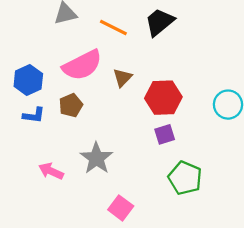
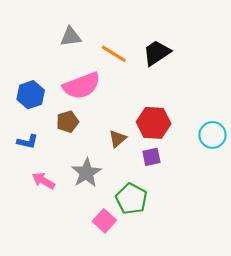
brown triangle: (122, 78) -> (118, 139), moved
blue L-shape: (34, 115) -> (27, 142), moved
green pentagon: (185, 178) -> (131, 199), moved

